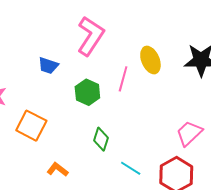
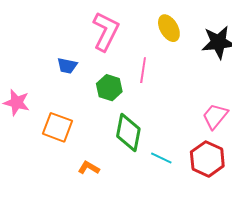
yellow ellipse: (150, 60) -> (169, 28), moved
green diamond: (101, 139) -> (128, 132), size x1.6

